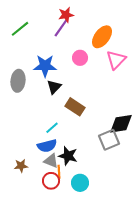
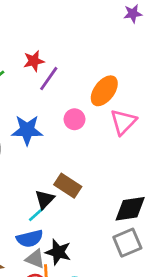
red star: (66, 15) -> (34, 61), moved
black triangle: (54, 87) -> (45, 199), moved
gray square: (109, 140) -> (127, 243), moved

